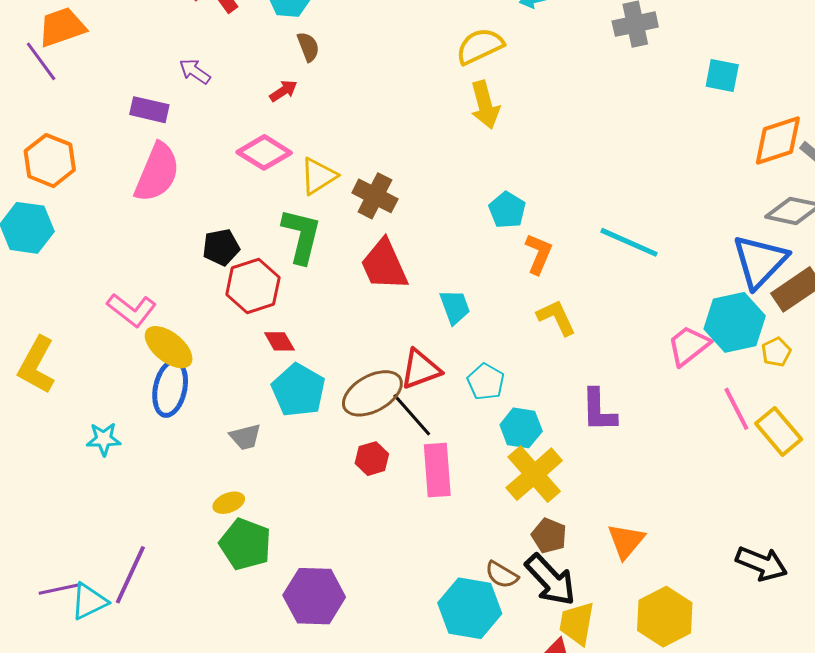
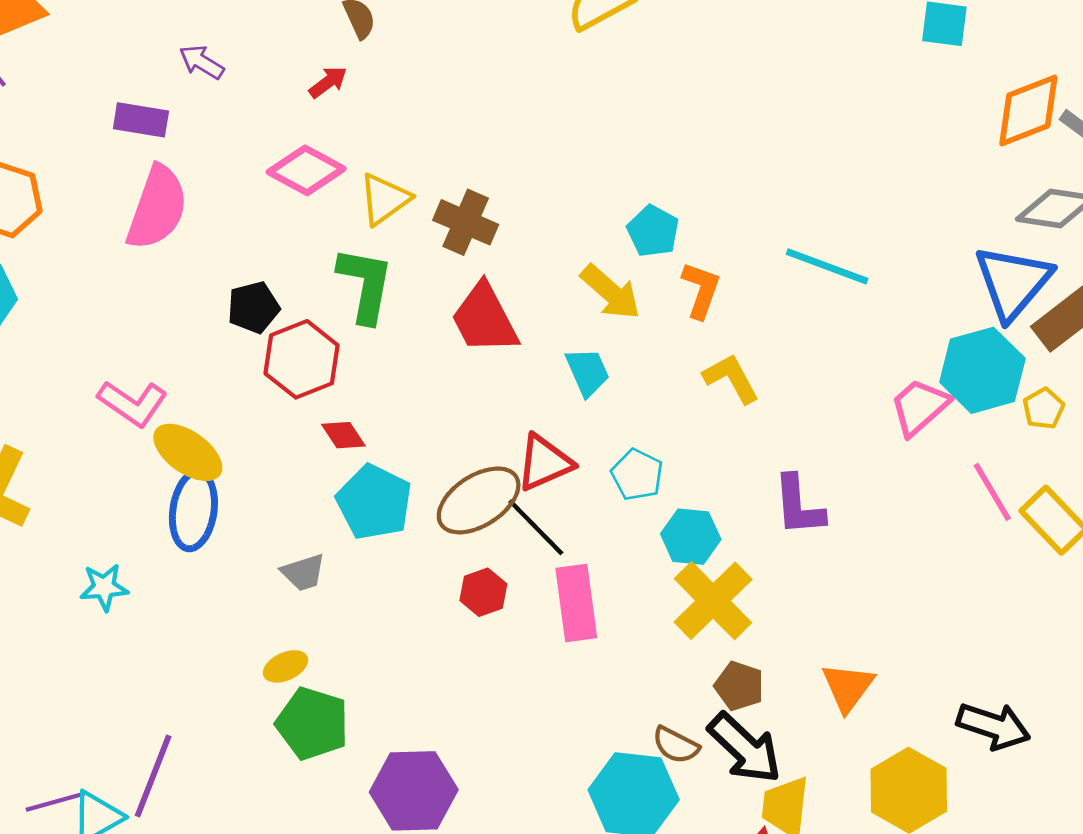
yellow arrow: (485, 105) -> (611, 292), moved, turned -30
black arrow: (762, 564) -> (994, 726), moved

